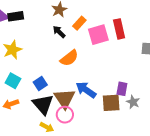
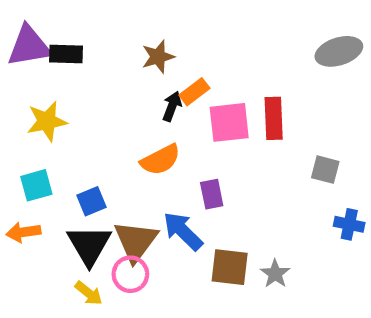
black arrow: (59, 32) -> (172, 106), moved, turned 56
cyan square: (13, 81) -> (36, 185), turned 35
purple rectangle: (122, 89) -> (212, 194), moved, turned -32

